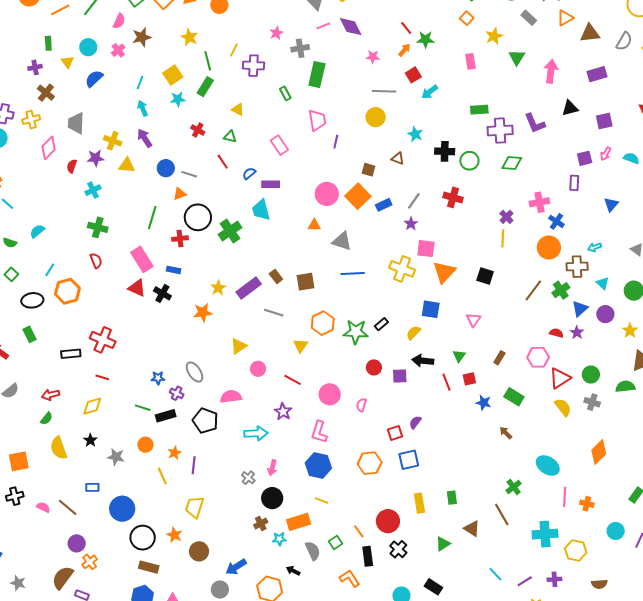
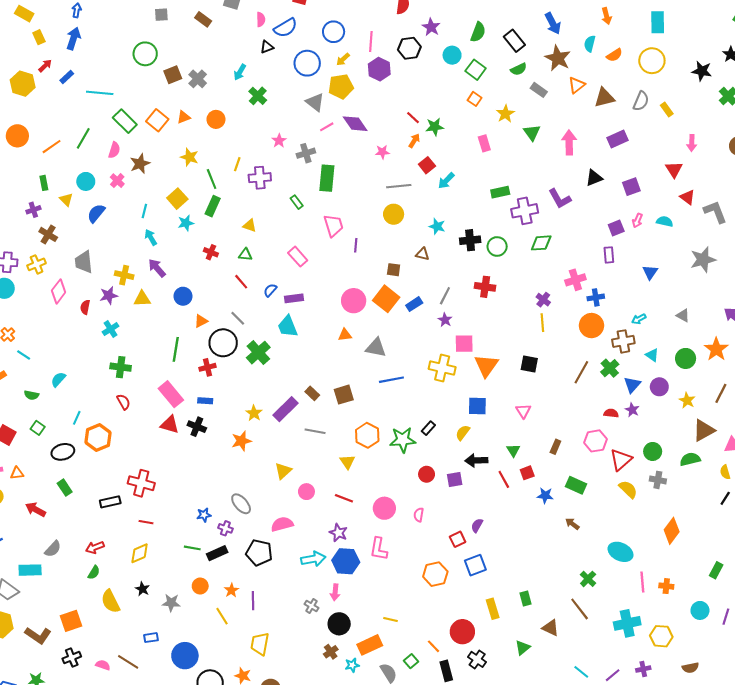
gray line: (189, 174) -> (238, 318), moved, turned 35
blue cross: (556, 221) -> (596, 297), turned -35
blue hexagon: (318, 465) -> (346, 561), moved

